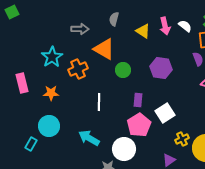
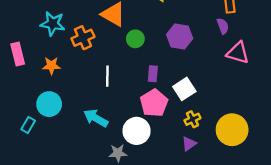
cyan star: (52, 57) -> (53, 24), turned -30
yellow cross: (182, 139) -> (192, 119), moved

